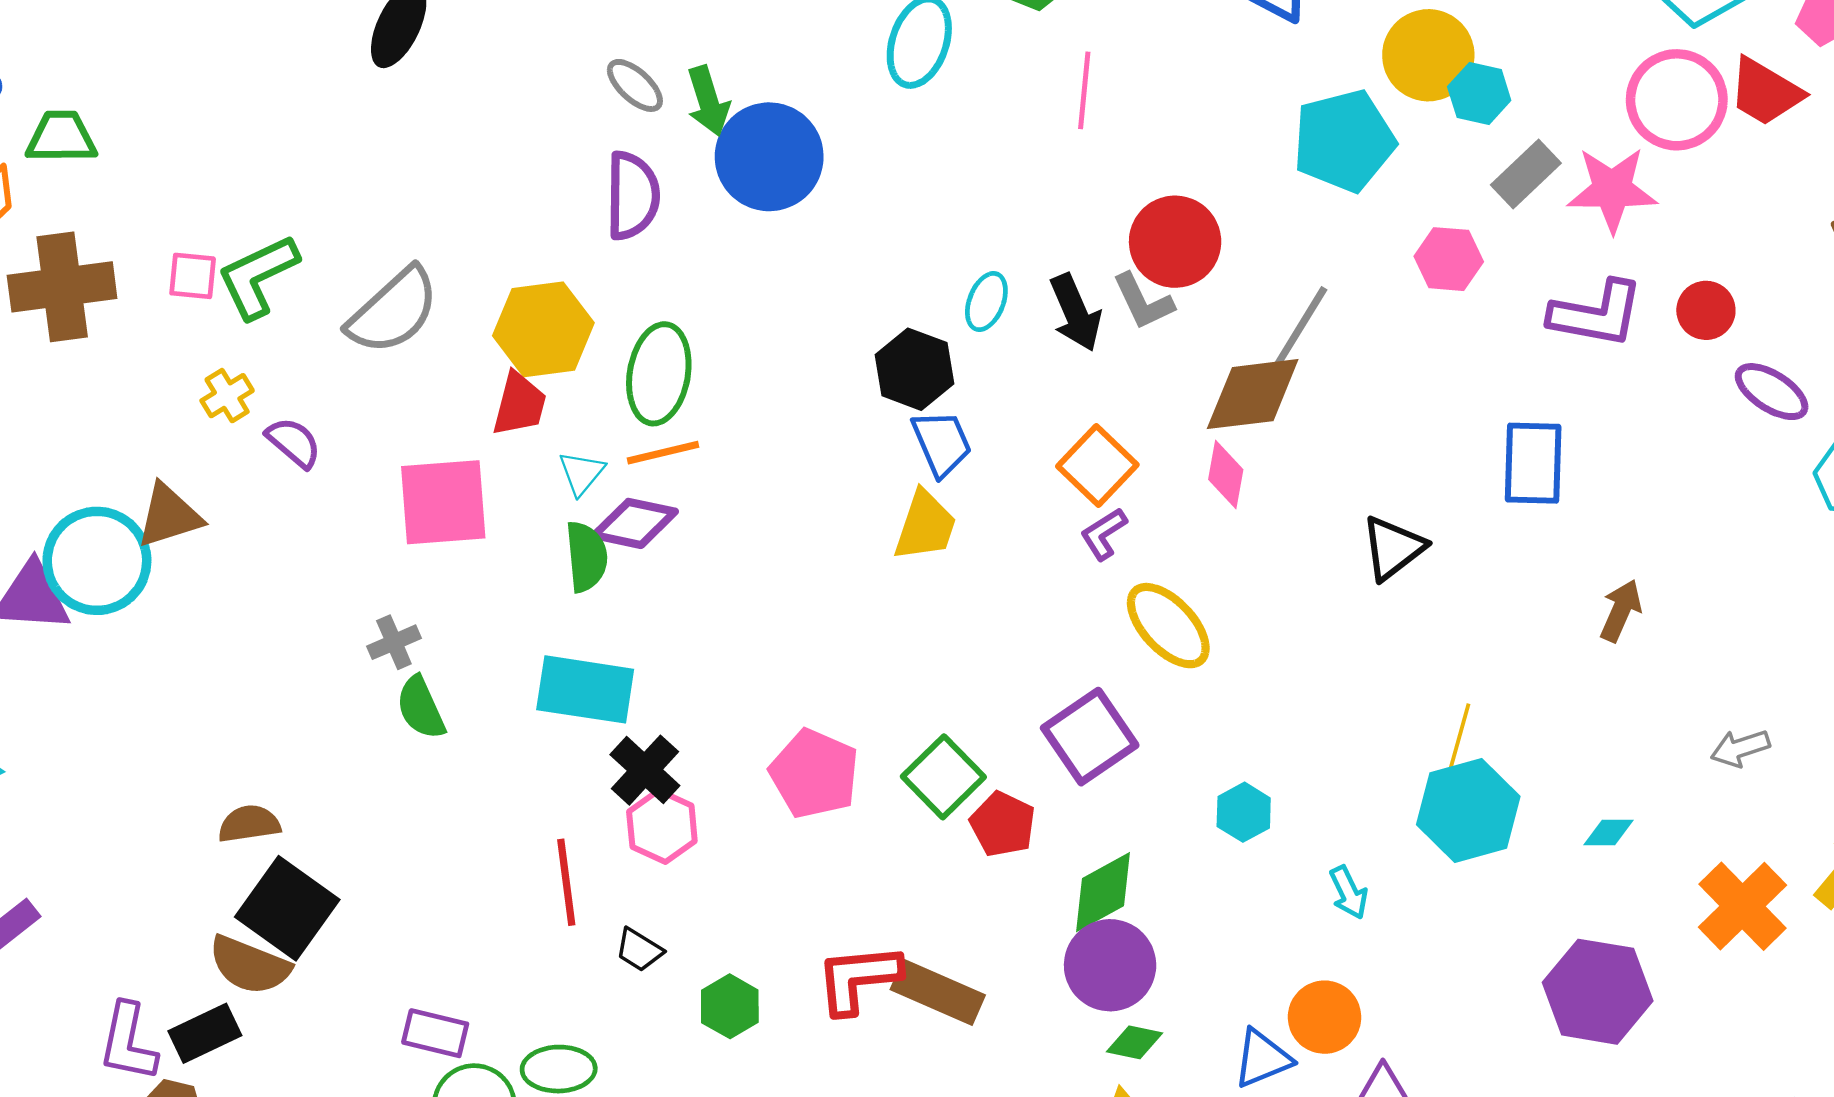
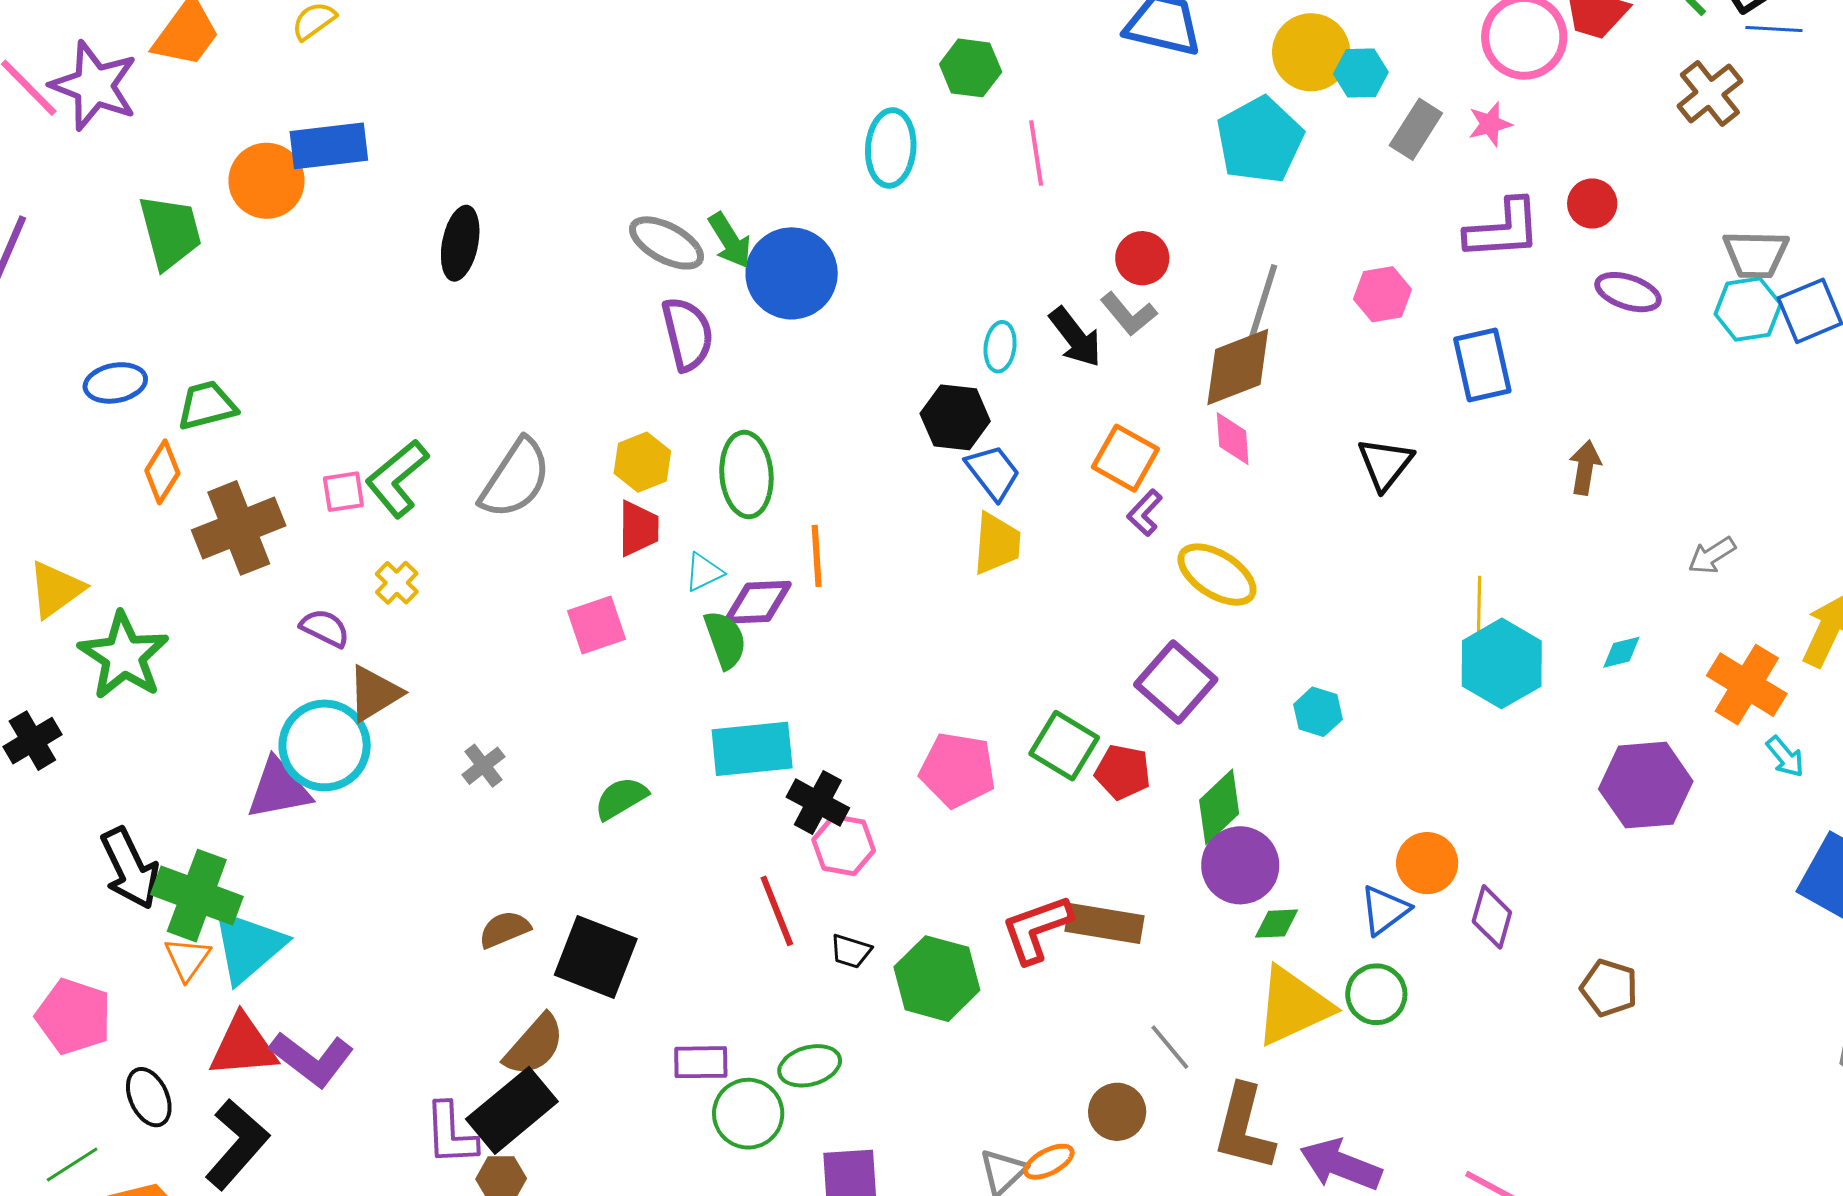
gray ellipse: (635, 85) -> (667, 243), size x1.4
pink star: (1612, 190) -> (1490, 124), size x0.6
red circle: (1175, 242) -> (1142, 258), size x0.7
pink hexagon: (1449, 259) -> (1383, 294), moved
yellow hexagon: (543, 329) -> (642, 462), size x0.7
purple ellipse: (1772, 392) -> (1628, 292), moved
purple semicircle: (294, 442) -> (325, 628), moved
orange line: (663, 453) -> (817, 556), moved, turned -66
cyan triangle: (581, 473) -> (704, 572), turned 39
pink square: (443, 502) -> (596, 625), size x0.7
gray cross: (394, 642) -> (483, 766), moved
green semicircle: (421, 708) -> (621, 798), turned 98
cyan arrow: (1349, 892) -> (1785, 757), moved
black square: (287, 908) -> (596, 957), moved
brown semicircle: (250, 965) -> (534, 1045), turned -56
green hexagon: (730, 1006) -> (937, 979), size x1.6
black rectangle: (205, 1033) -> (512, 1110), size x1.5

